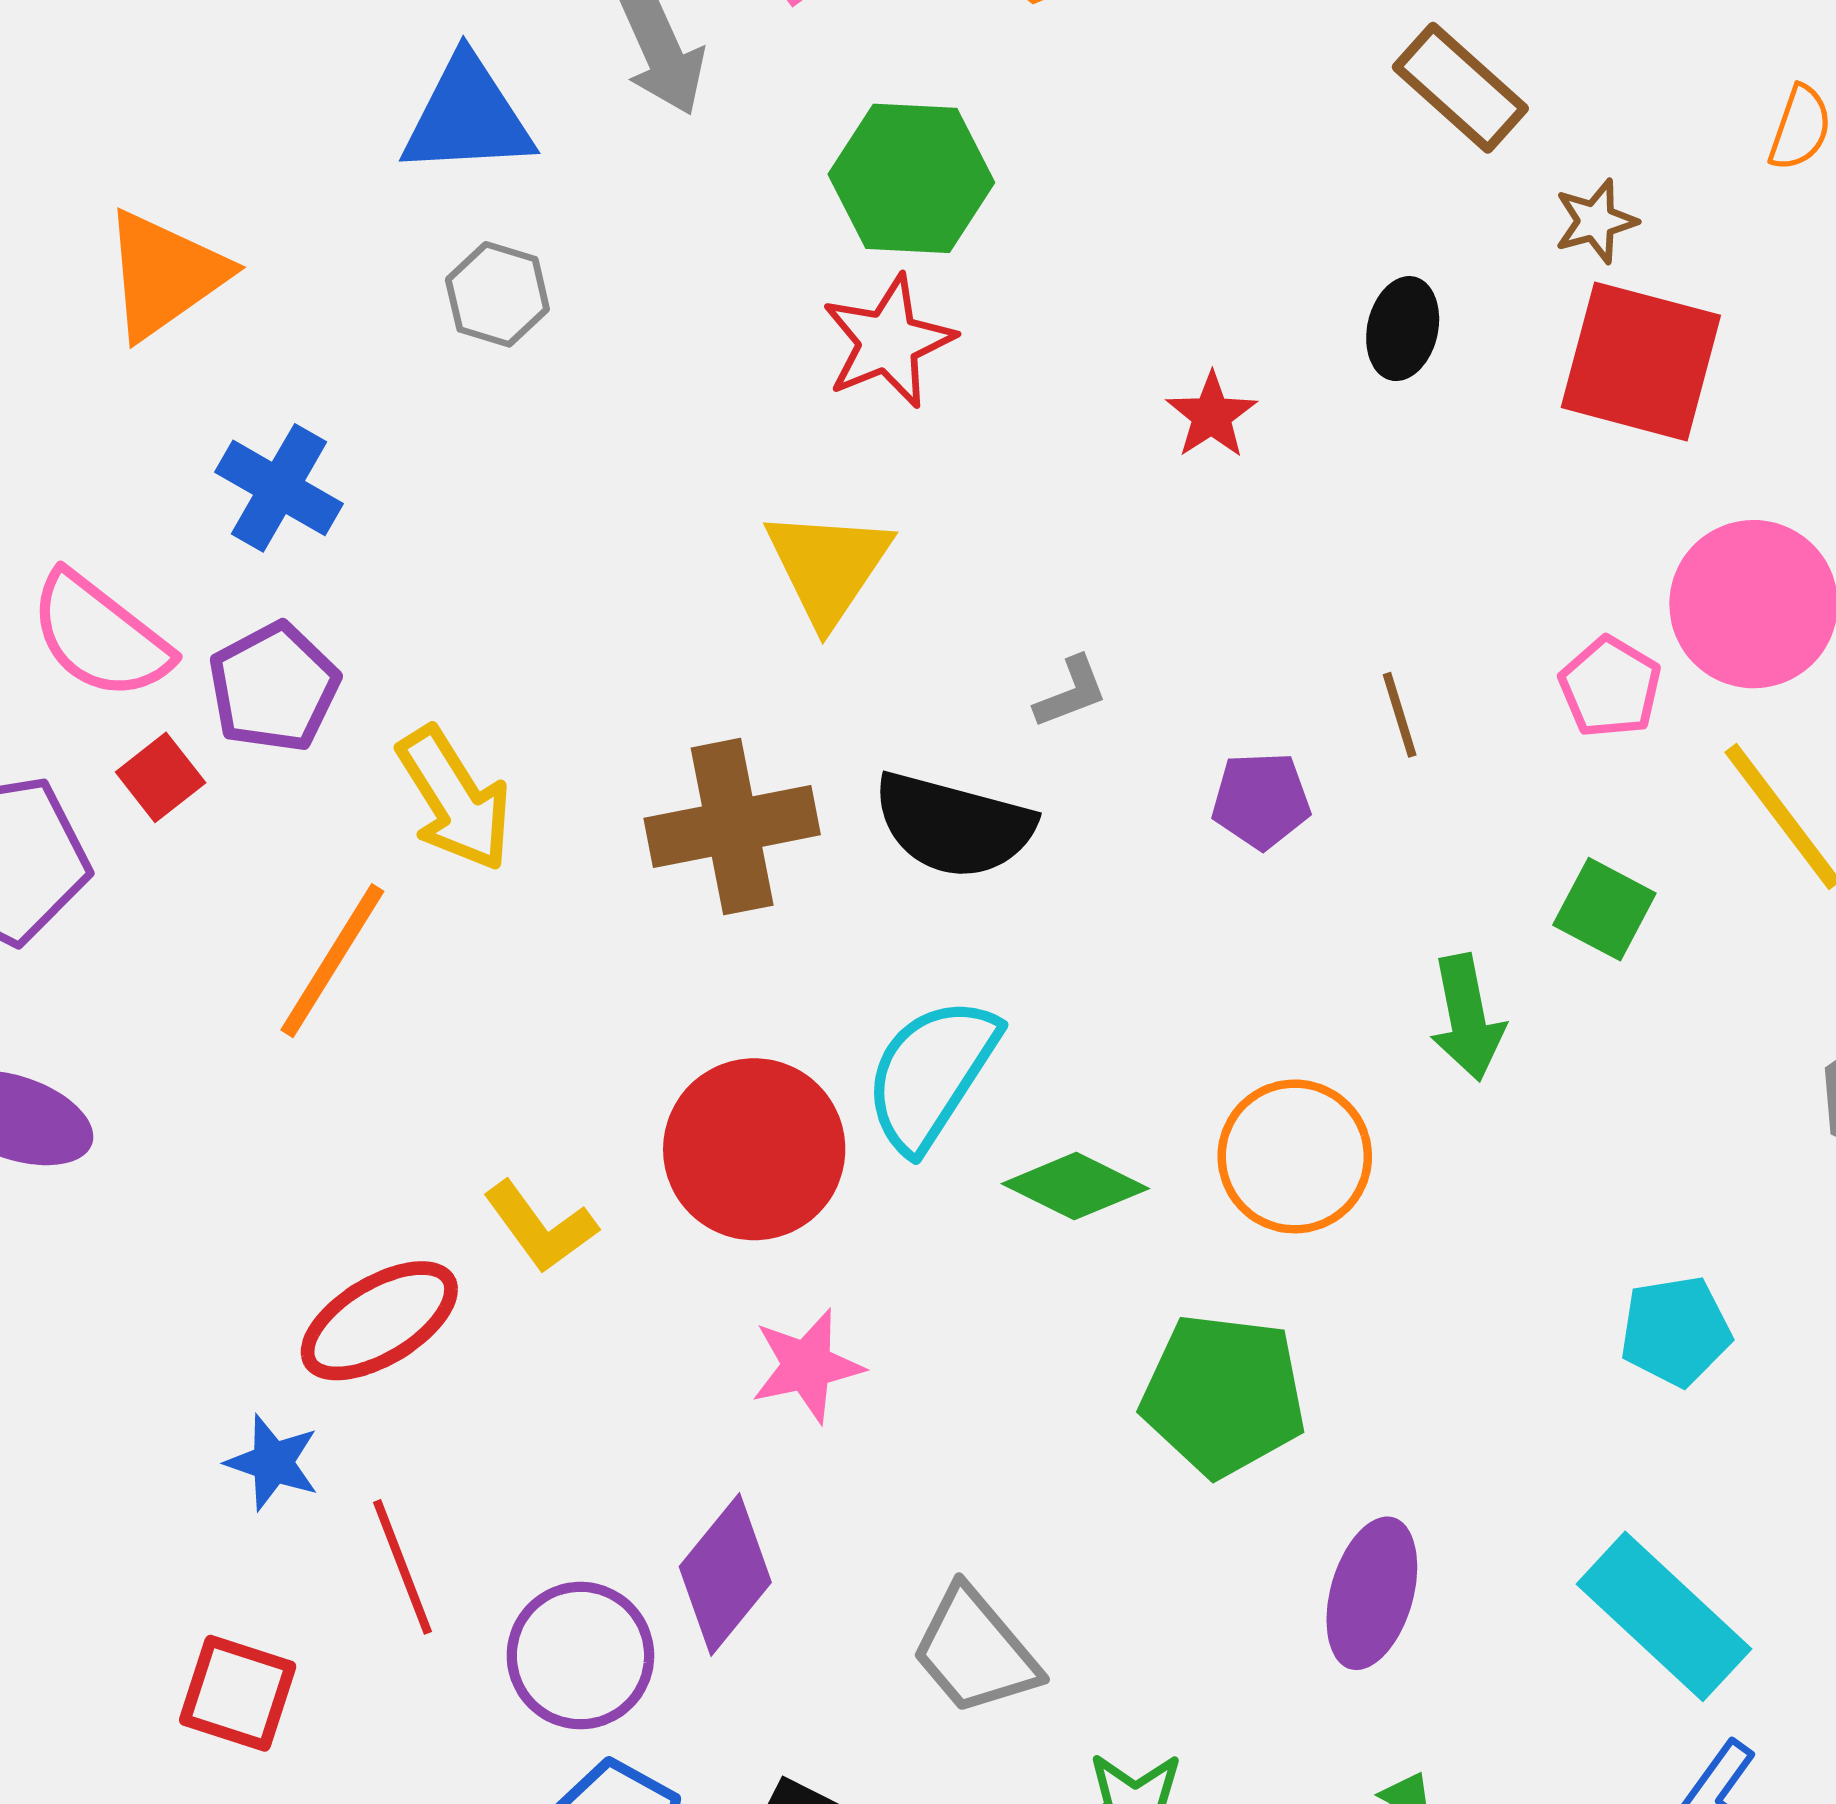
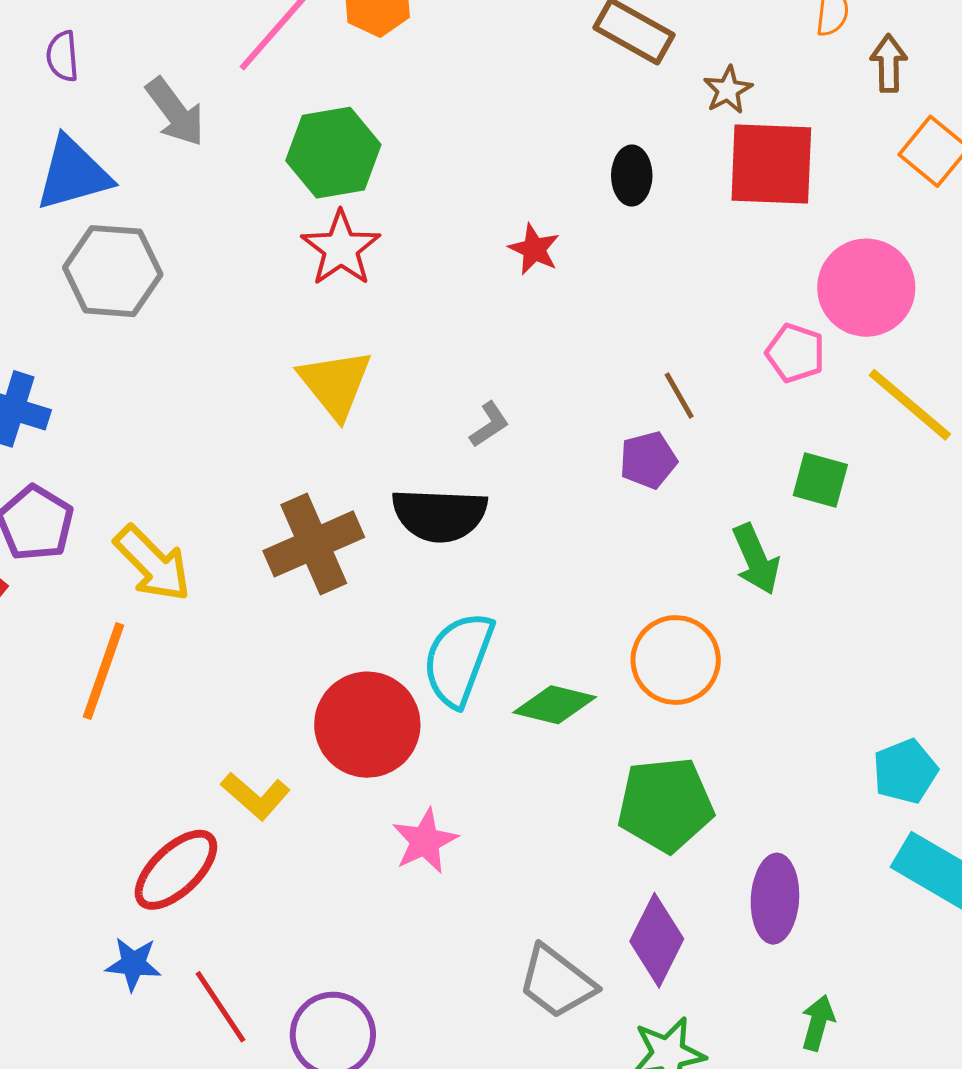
gray hexagon: (497, 294) -> (113, 271), size x1.6
purple pentagon: (1261, 800) -> (648, 460), moved
cyan pentagon: (1675, 1331) -> (905, 771), moved
purple diamond: (725, 1575) -> (657, 940), moved

